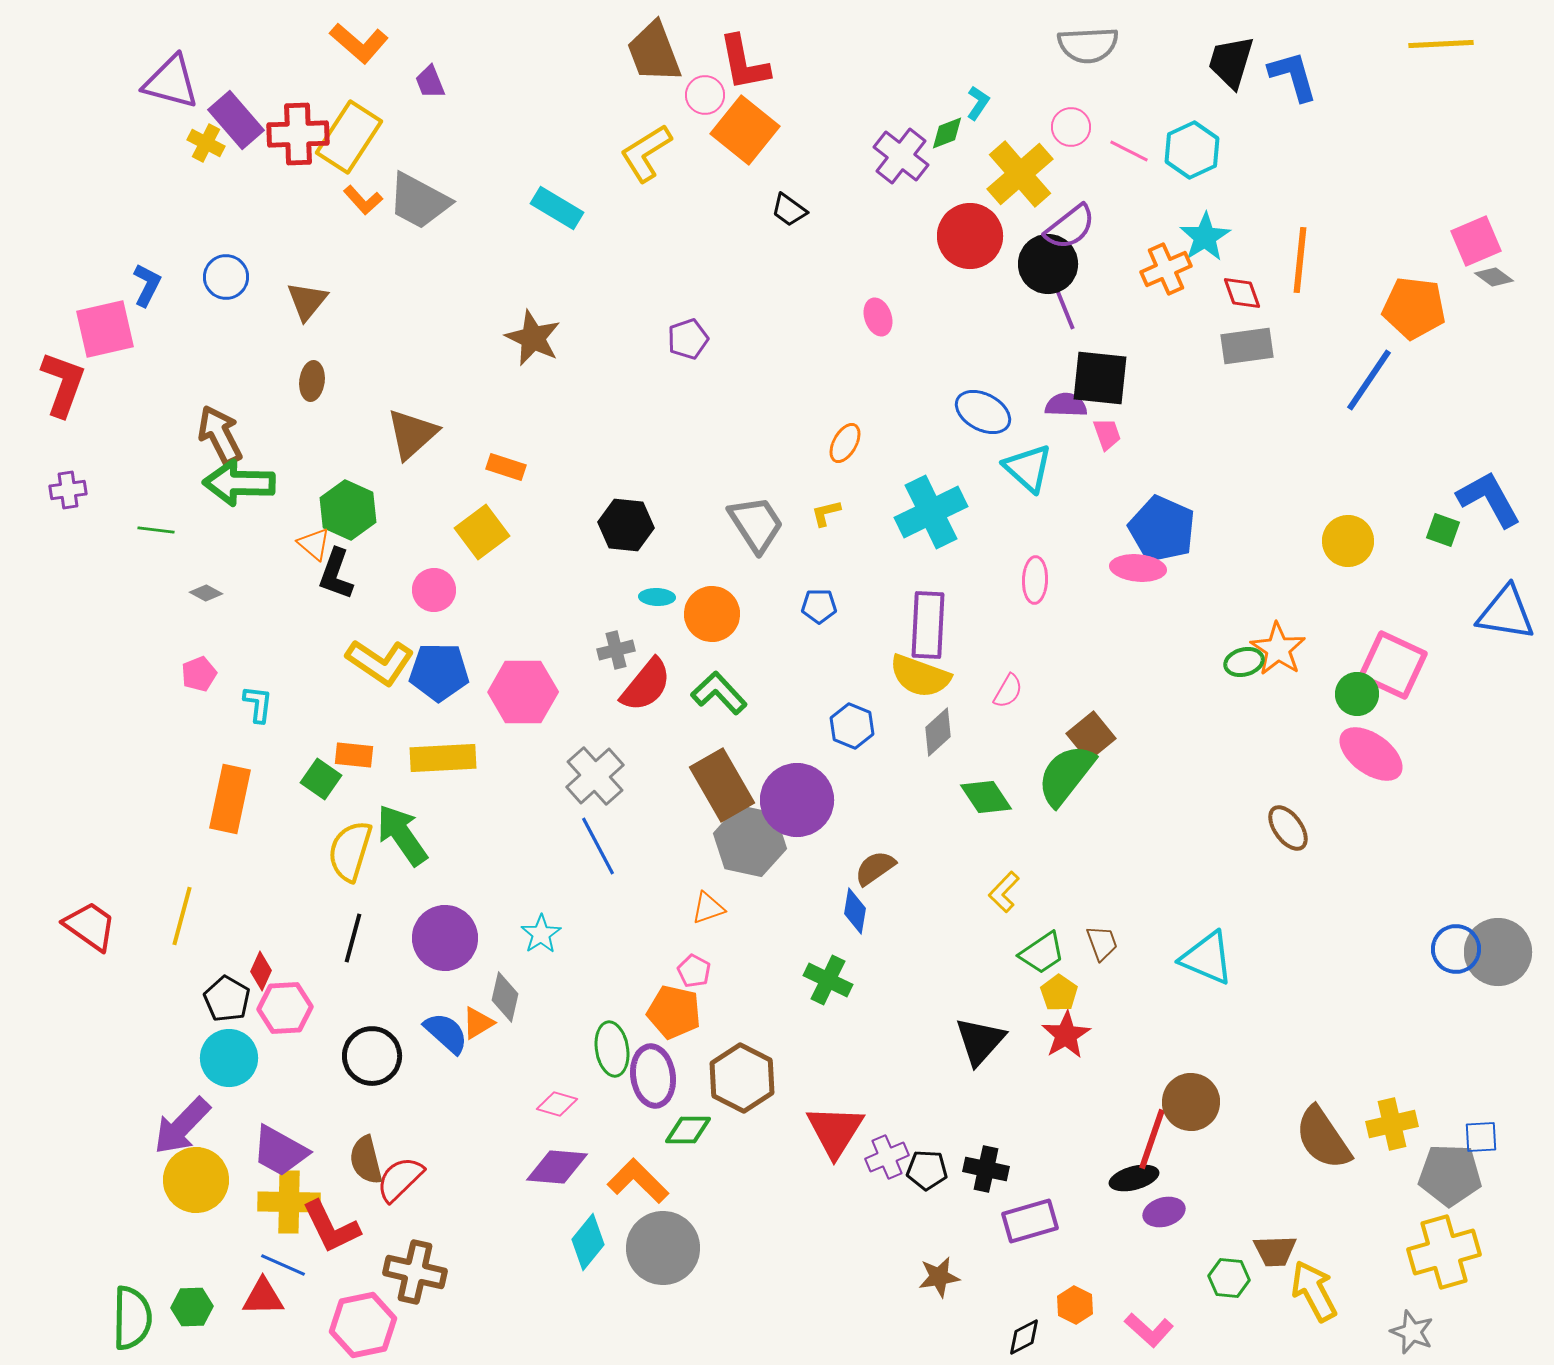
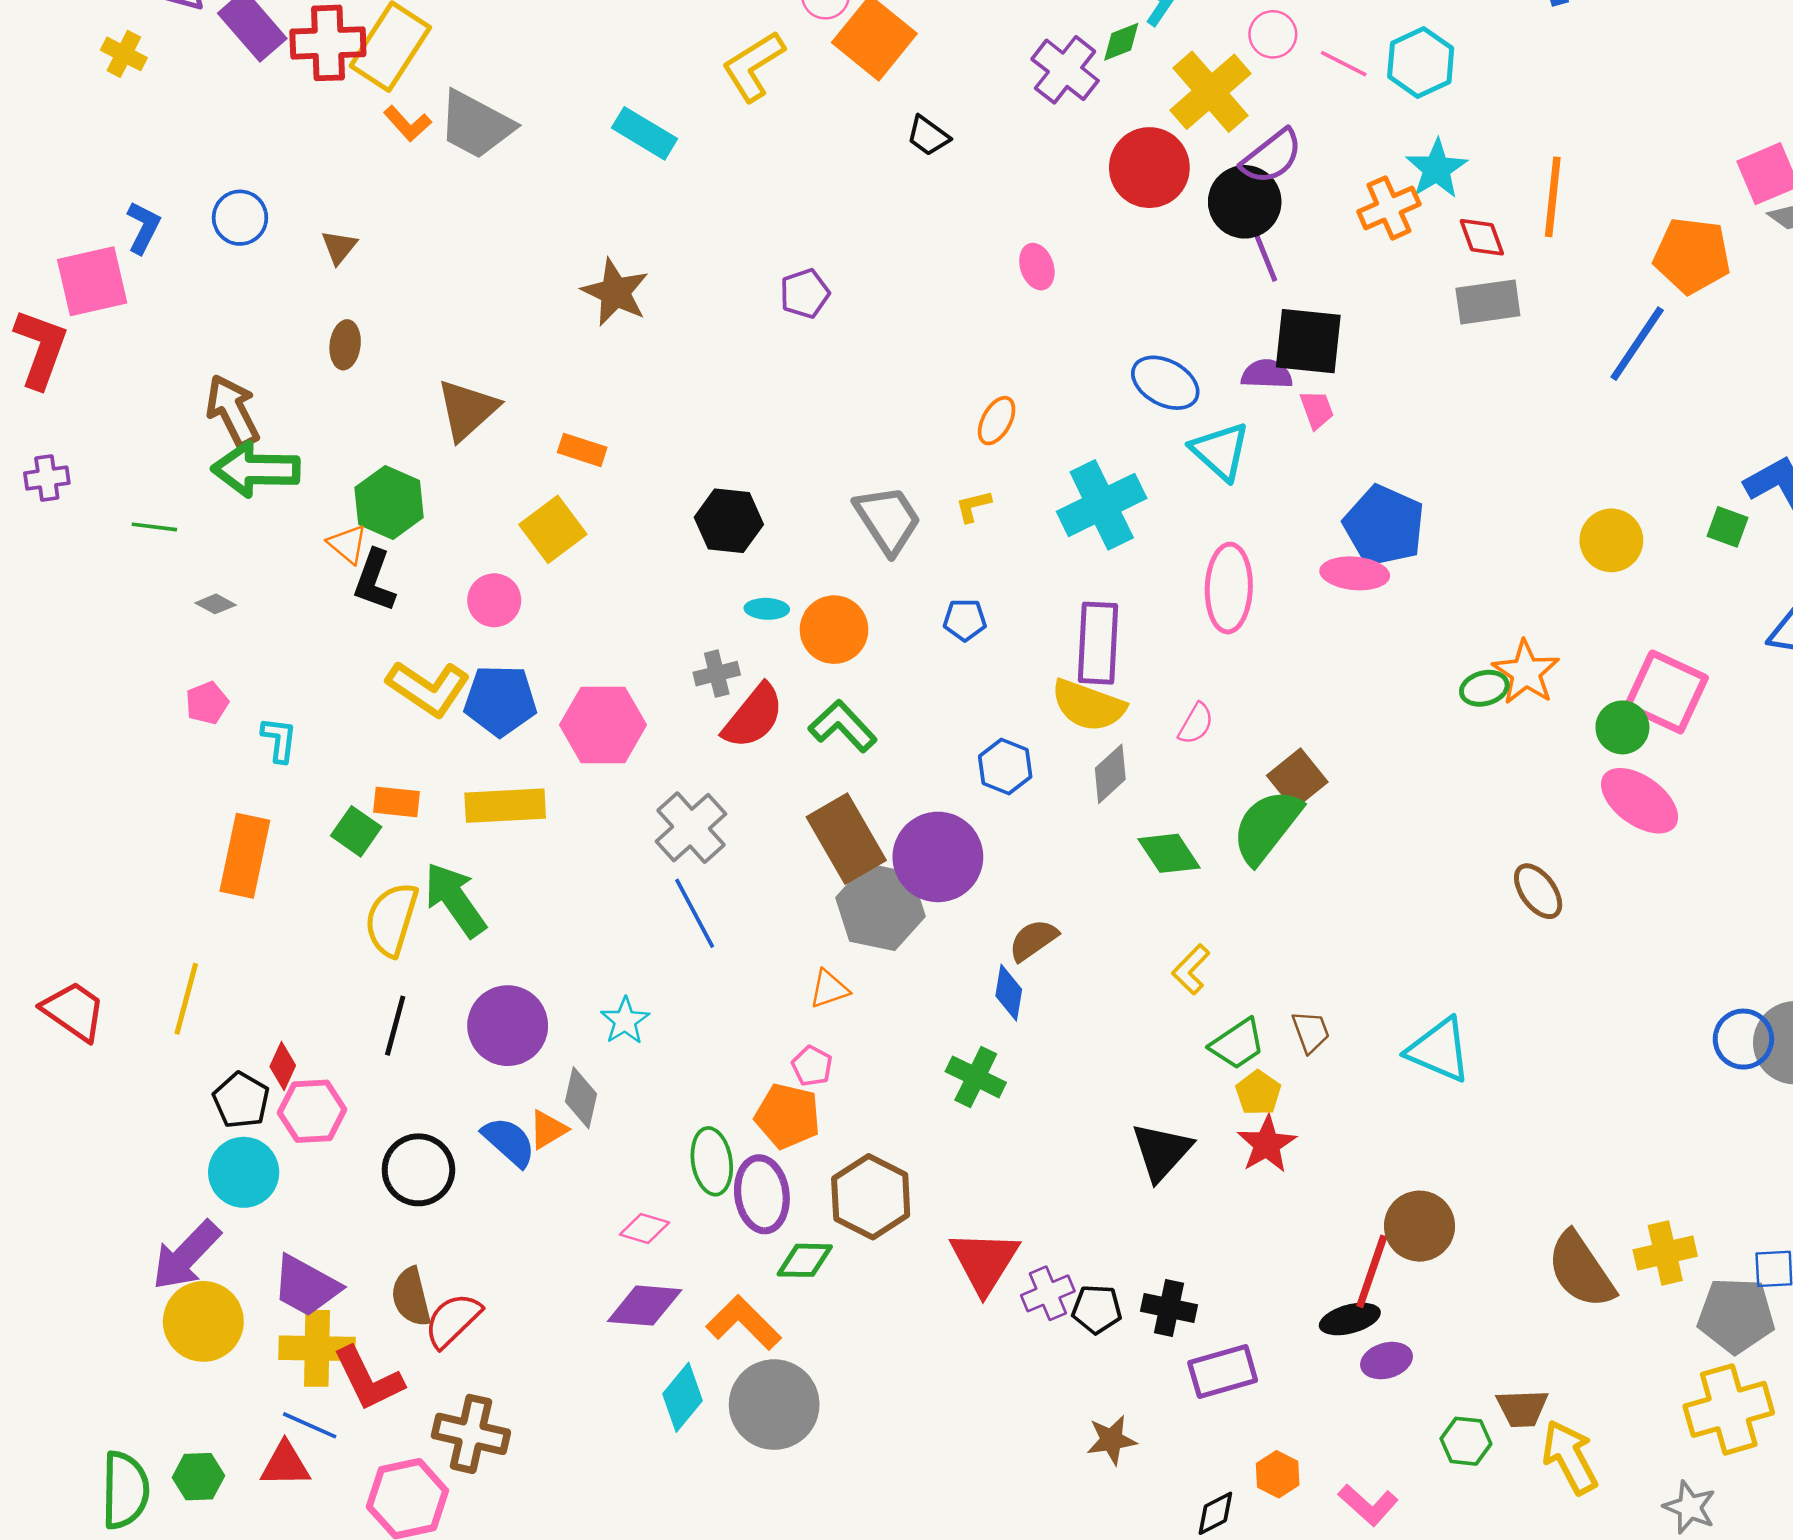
yellow cross: (206, 143) -> (124, 54), moved
brown triangle: (307, 301) -> (339, 247), size x0.7
pink ellipse: (1035, 580) -> (1229, 588), size x1.5

